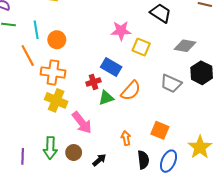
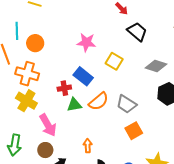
pink star: (121, 31) -> (86, 42), moved
gray trapezoid: (171, 83) -> (126, 104), moved
orange square: (160, 130) -> (134, 131), moved, turned 30
brown circle: (74, 153) -> (45, 150), moved

